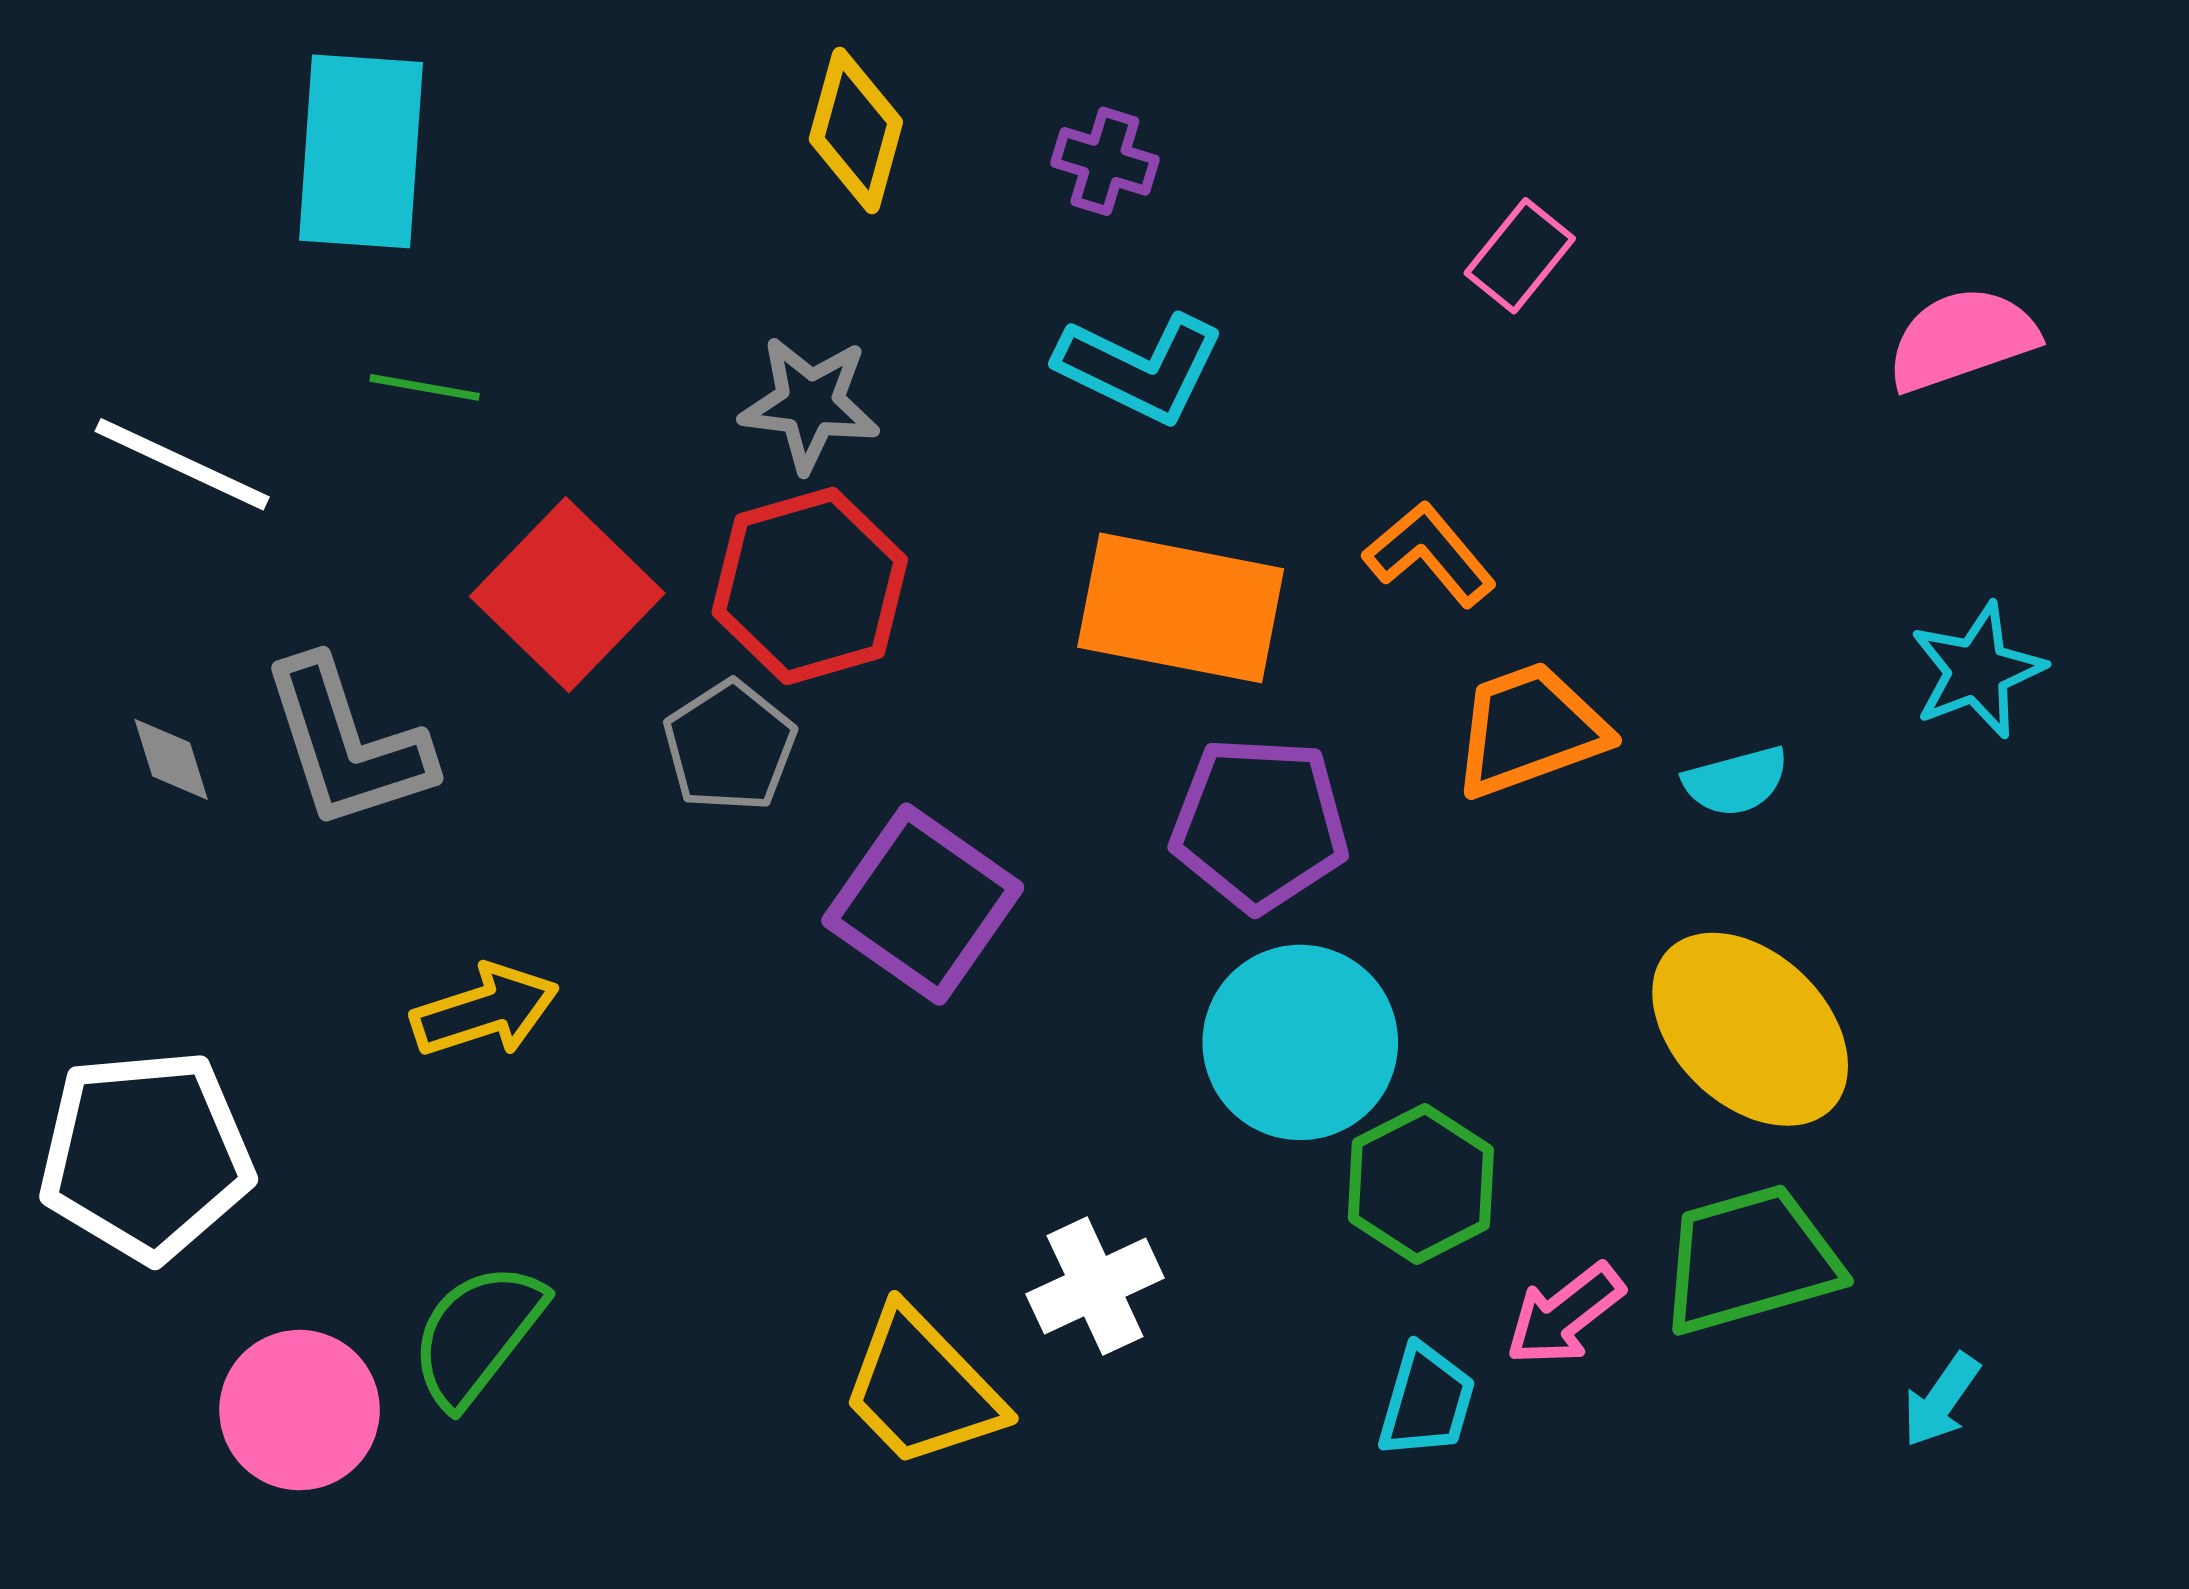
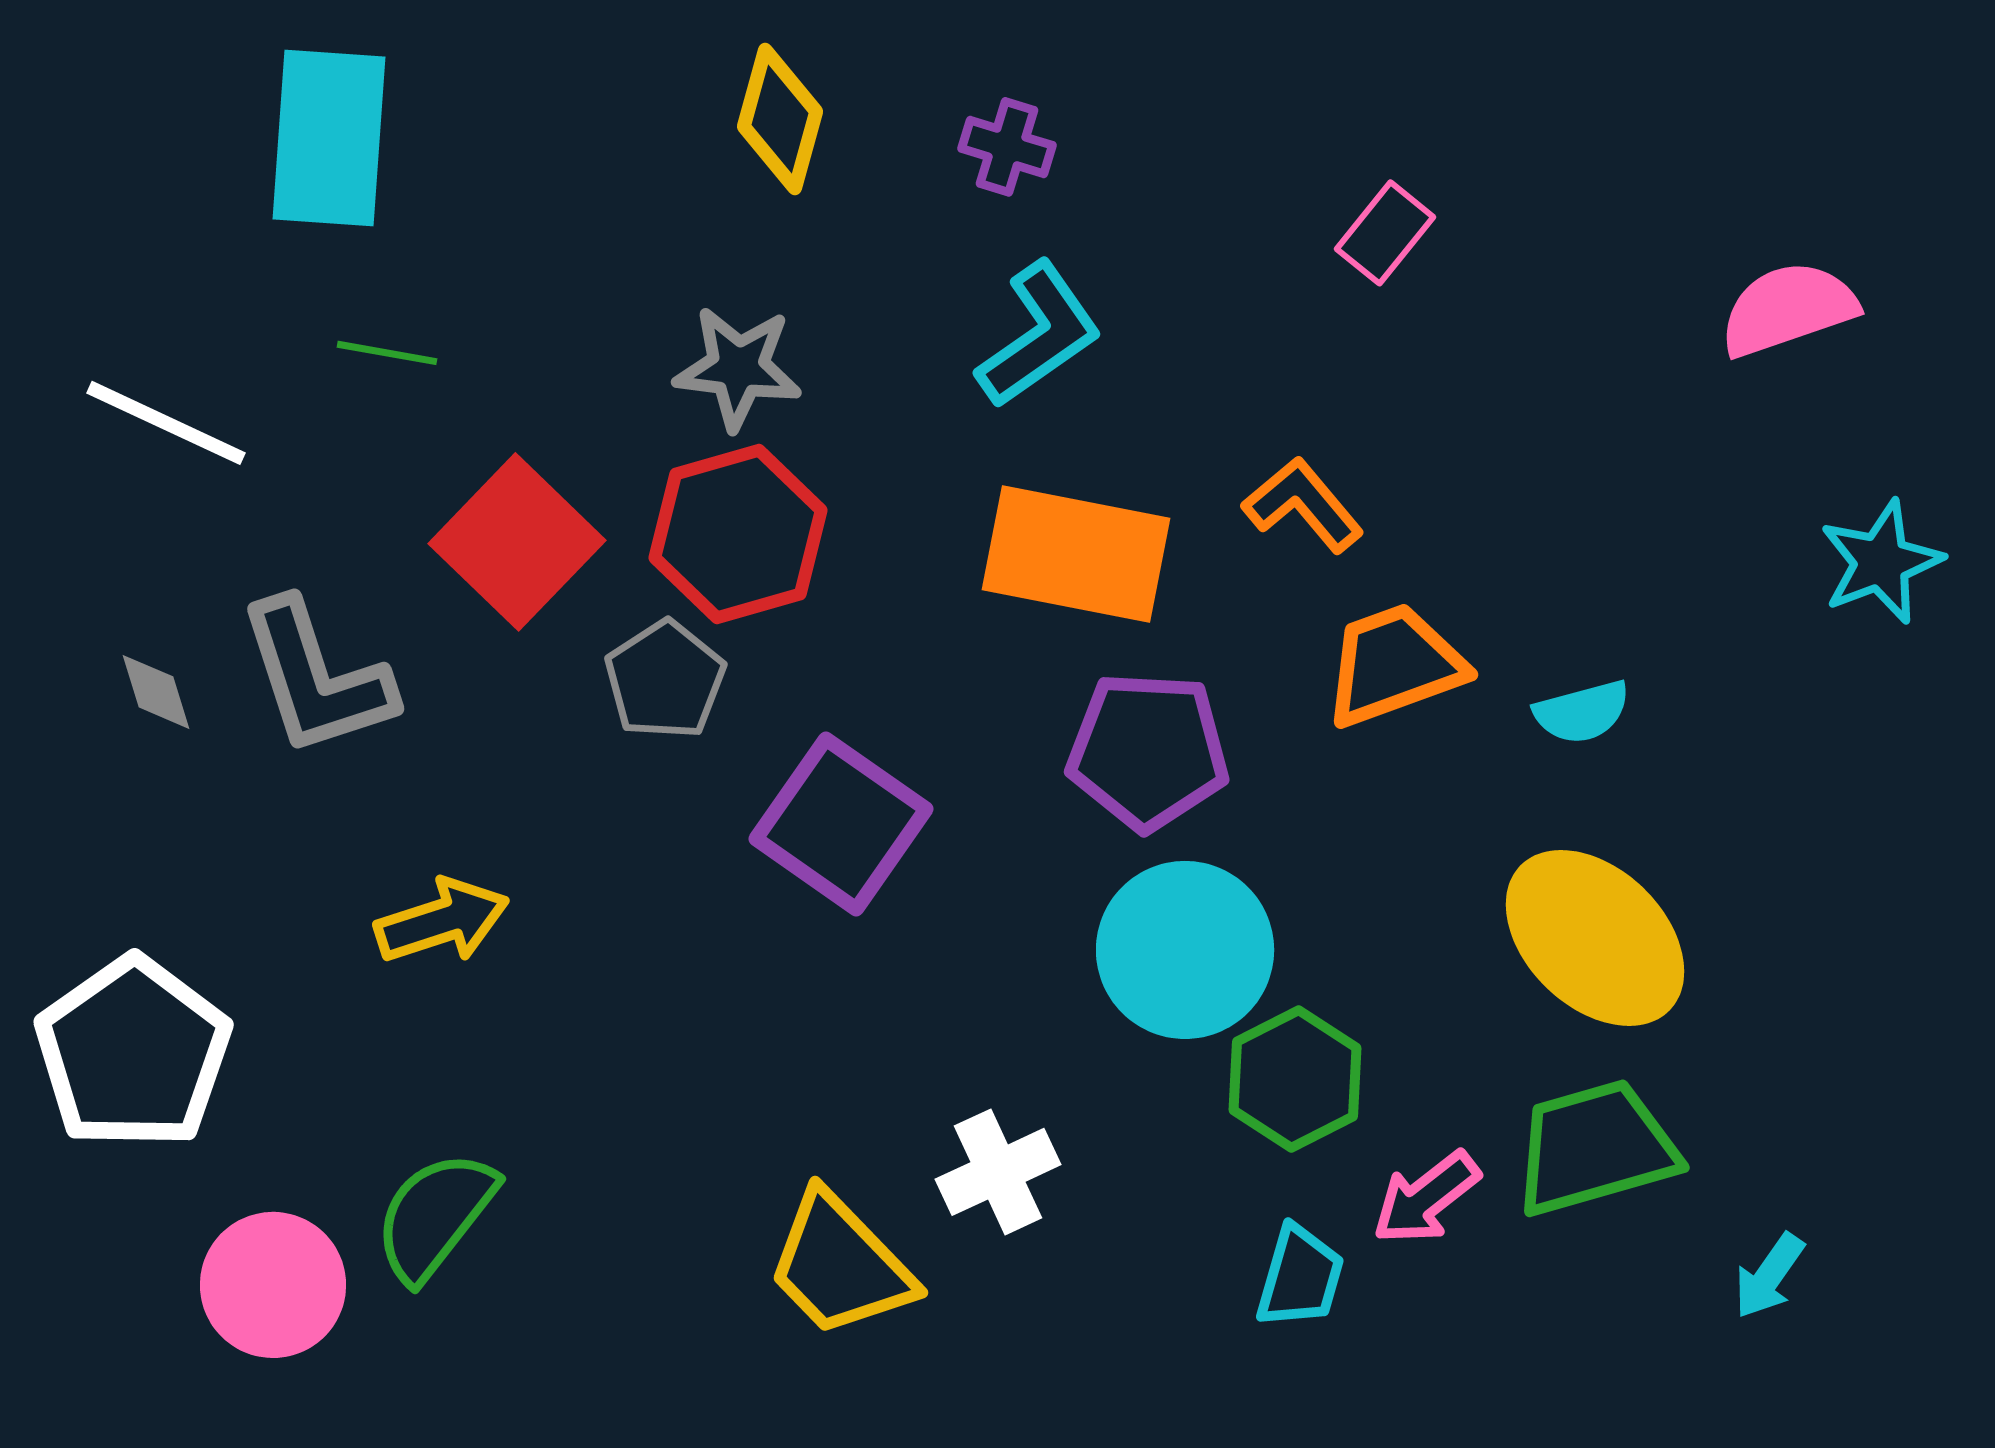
cyan L-shape: (1140, 368) -> (1039, 335), turned -61
cyan star: (1977, 670) -> (1881, 562), moved
white pentagon: (146, 1155) -> (133, 1053), turned -30

